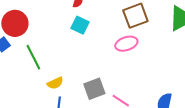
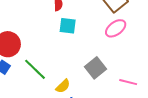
gray square: (94, 89) -> (95, 68), moved

